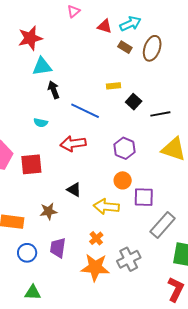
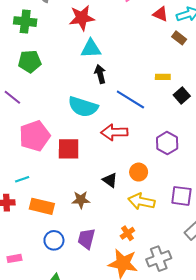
cyan semicircle: (41, 123) -> (83, 107), size x2.0
orange circle: (123, 180) -> (139, 172), moved

